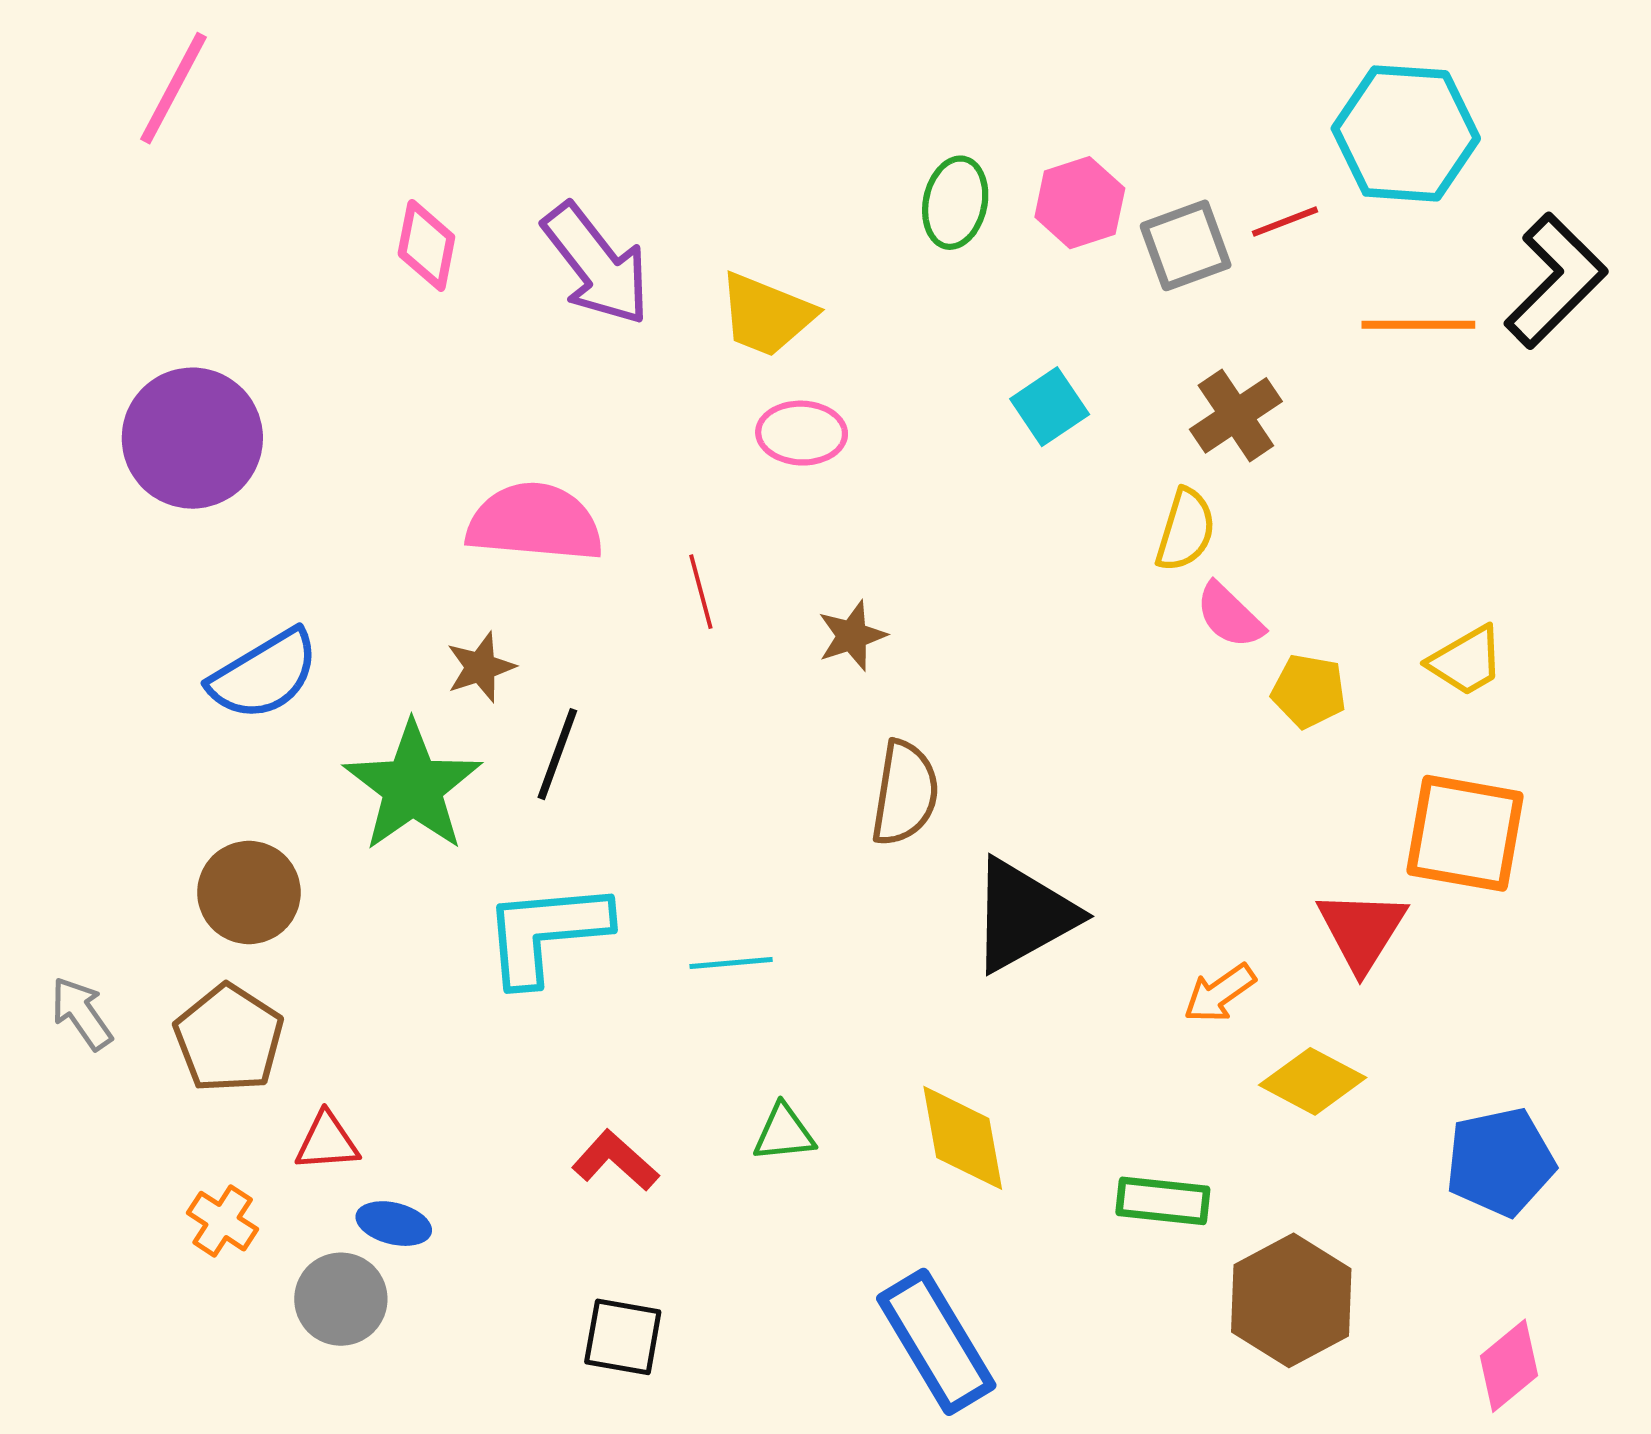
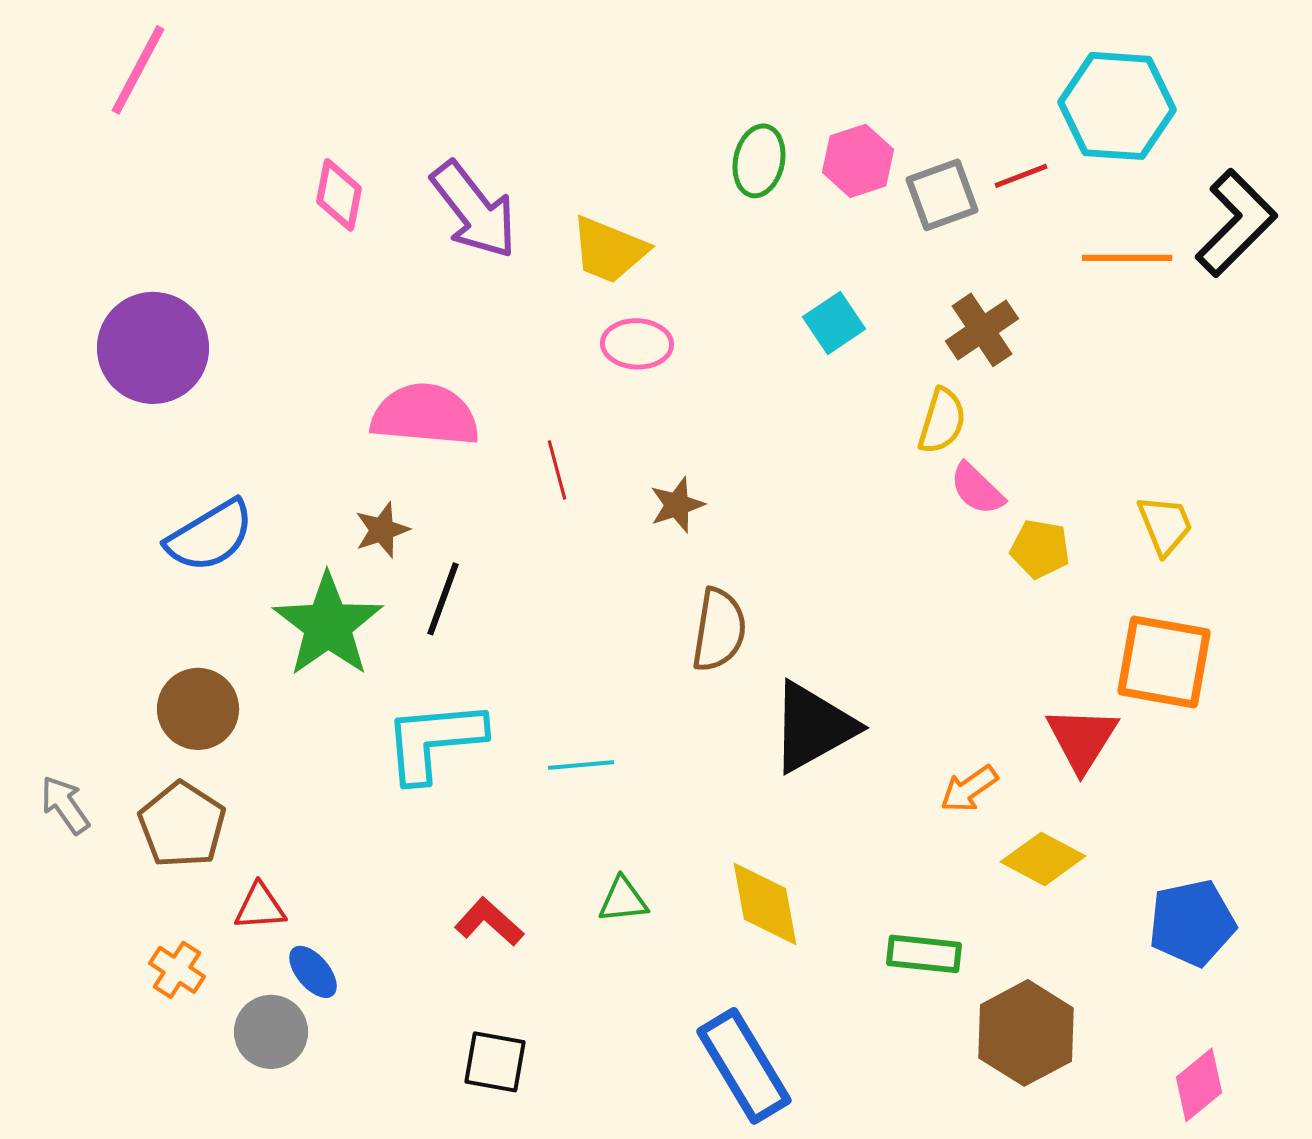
yellow trapezoid: (1466, 661) -> (1165, 525), turned -82
blue ellipse: (394, 1224) -> (313, 972), turned 36

